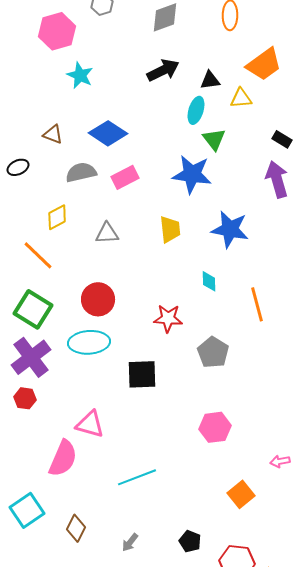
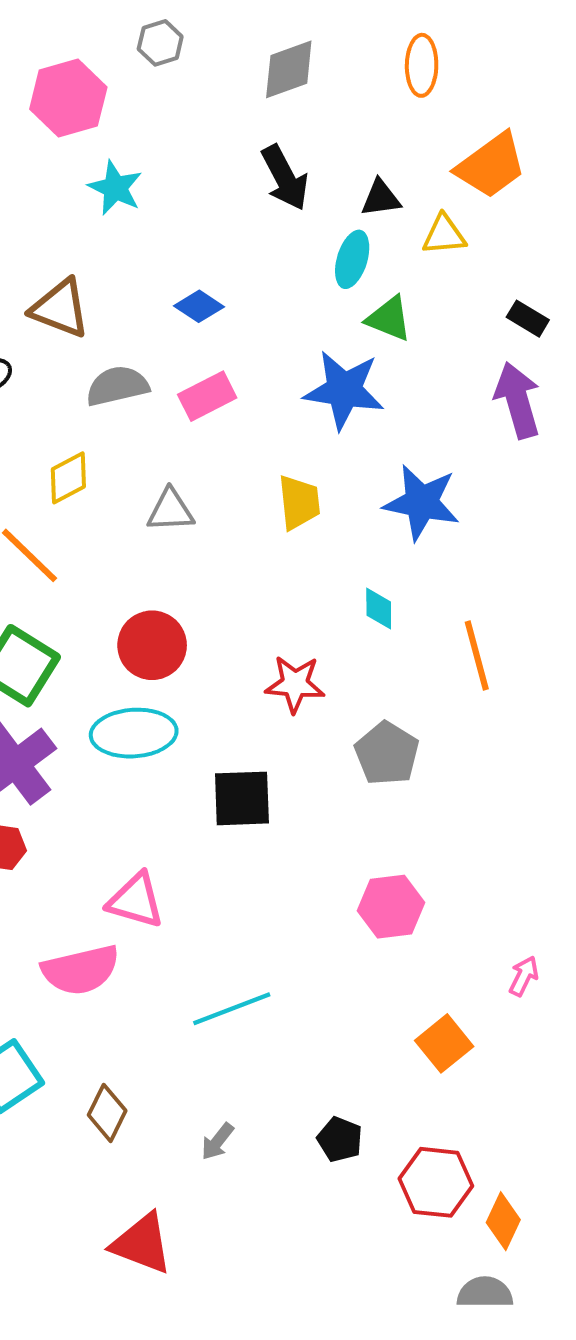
black arrow: (163, 70) -> (285, 178), turned 88
blue diamond: (108, 133) -> (199, 306), moved, size x0.6
brown triangle: (53, 134) -> (60, 308), size x1.5
green triangle: (214, 139) -> (389, 319), turned -30
pink semicircle: (63, 458) -> (81, 970), turned 54
pink arrow: (280, 461) -> (524, 976), turned 126

